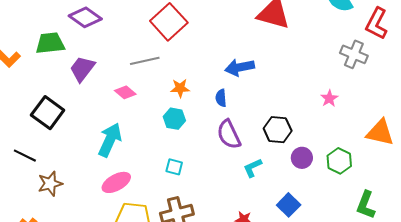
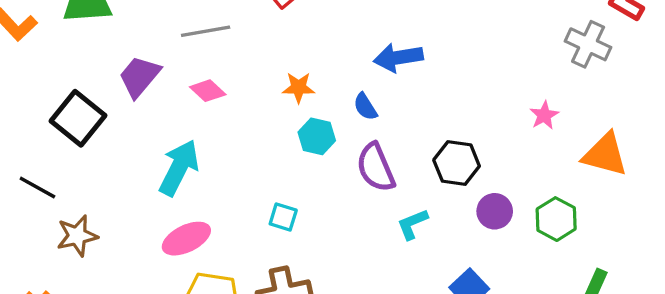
gray line: (145, 61) -> (206, 31), moved
purple trapezoid: (82, 69) -> (139, 77), moved
blue semicircle: (221, 98) -> (365, 107), turned -30
cyan hexagon: (174, 119) -> (317, 136), moved
orange triangle: (380, 133) -> (605, 154), moved

